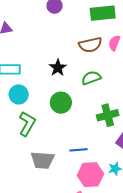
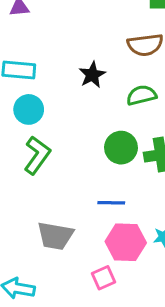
green circle: (61, 103) -> (121, 148), moved
gray trapezoid: (42, 160) -> (55, 236), moved

